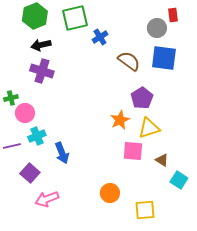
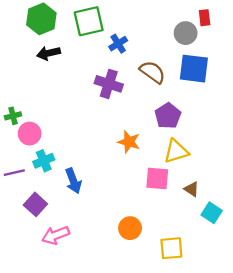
purple cross: (42, 71) -> (109, 84), moved
orange star: (120, 120) -> (129, 142), moved, turned -30

